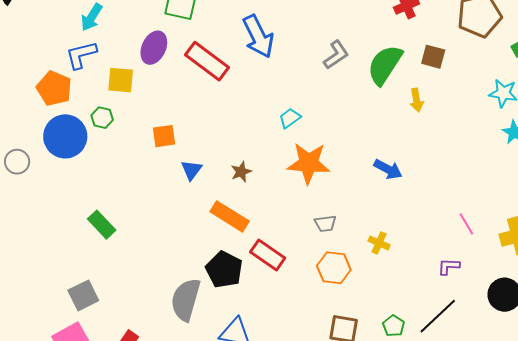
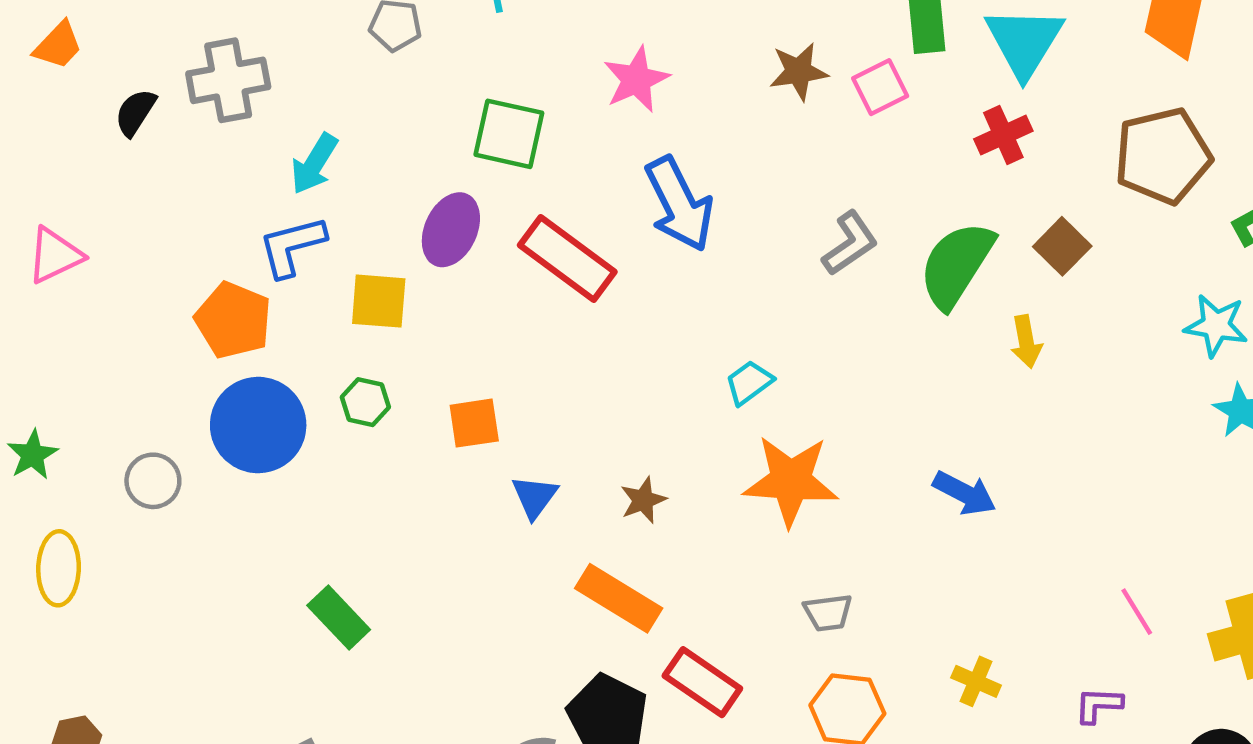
brown square: (433, 57) -> (1062, 246), turned 30
green hexagon: (102, 118) -> (365, 402), moved
yellow cross: (379, 243) -> (976, 681), moved

